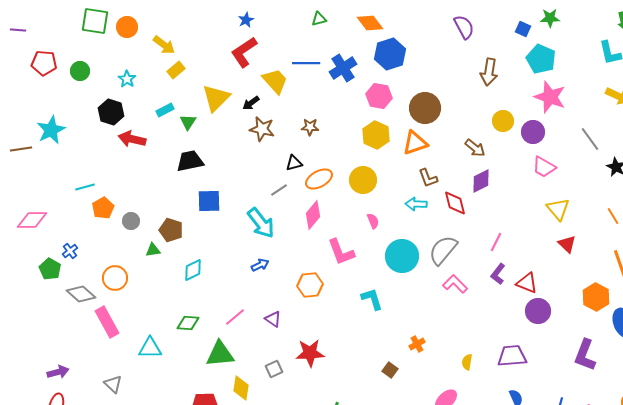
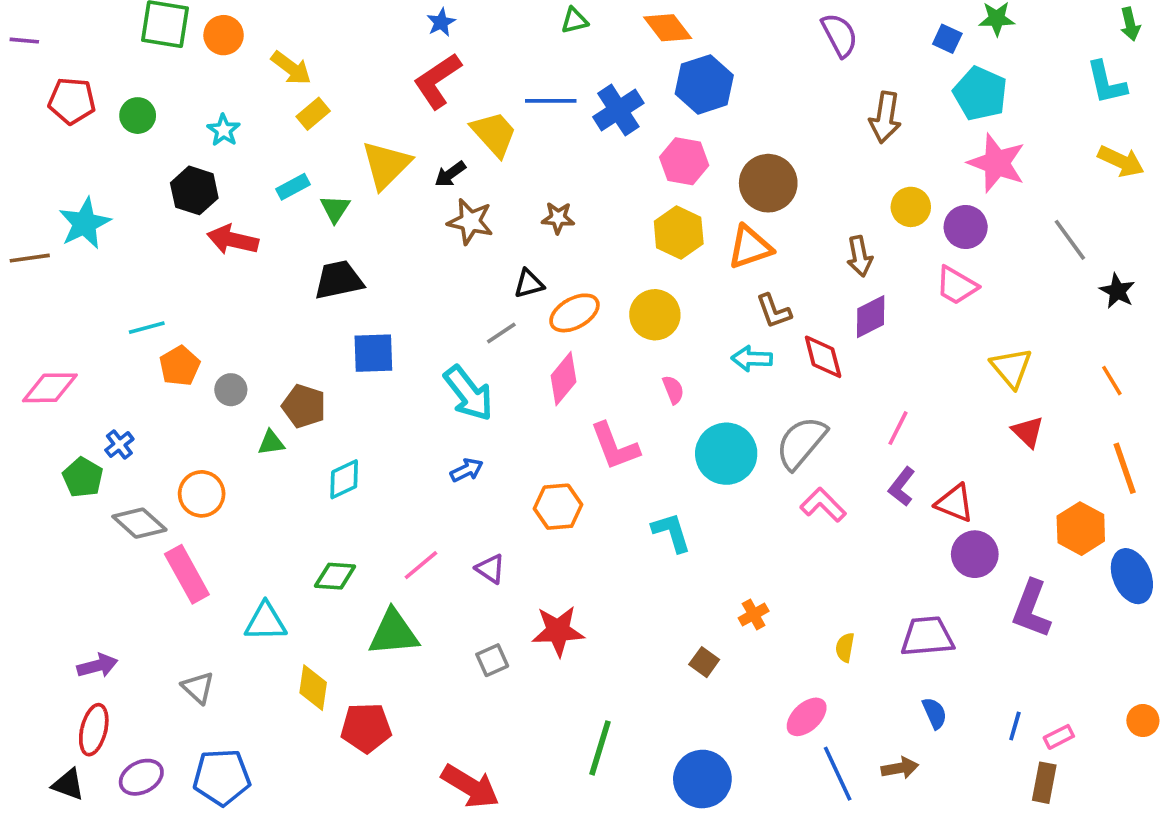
brown arrow: (475, 148) -> (860, 256), turned 40
pink trapezoid: (544, 167) -> (956, 286), moved
purple L-shape: (585, 355) -> (1031, 609), moved
yellow diamond: (241, 388) -> (313, 688), moved

